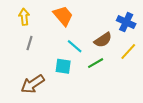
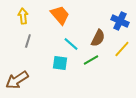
brown semicircle: (103, 40) -> (98, 38), turned -30
brown arrow: (33, 84) -> (17, 80), moved

